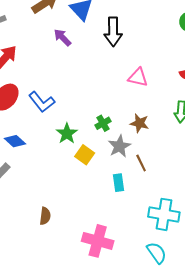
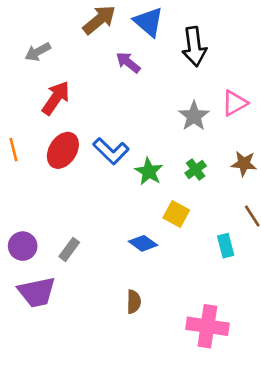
pink triangle: (138, 77) -> (235, 103), turned -35
green star: (67, 133) -> (149, 171), moved
blue diamond: (15, 141) -> (143, 243), moved
gray star: (119, 146) -> (194, 116), moved

